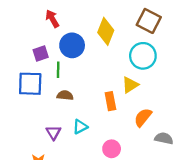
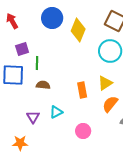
red arrow: (52, 19) -> (12, 21), moved
blue circle: (72, 45) -> (52, 18), moved
yellow triangle: (130, 85) -> (105, 83), moved

